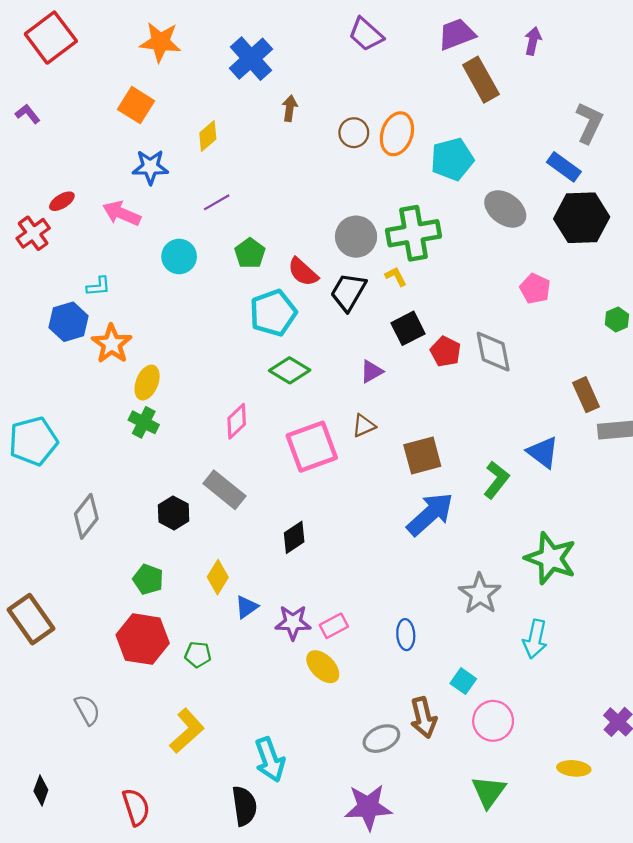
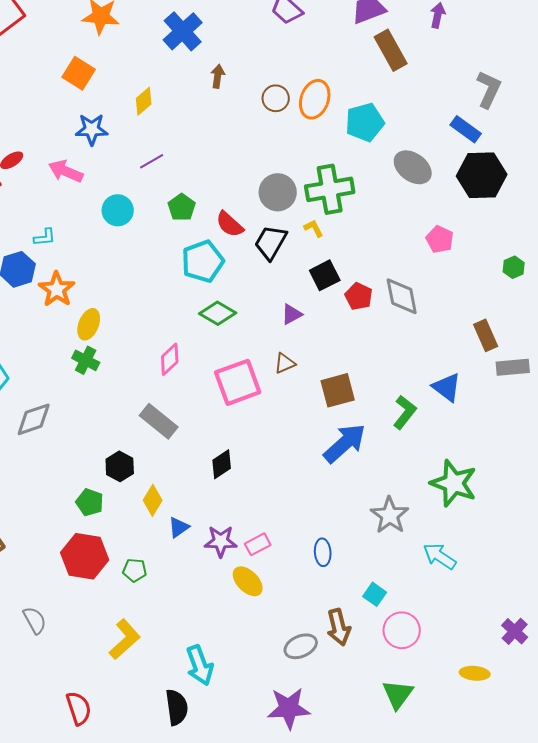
black hexagon: (174, 513) -> (120, 466), moved
gray diamond: (86, 516) -> (34, 419), moved, turned 33
cyan arrow: (535, 639) -> (440, 556), turned 112

